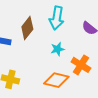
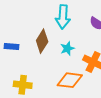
brown diamond: (27, 28) -> (42, 41), moved

